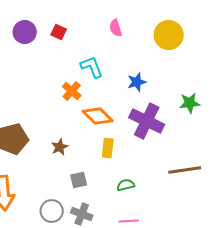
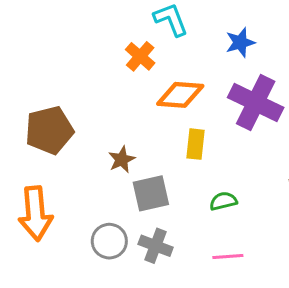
orange diamond: (98, 116) -> (180, 95), turned -40
brown star: (60, 147) -> (122, 160), moved
gray square: (79, 180) -> (151, 193), size x1.4

